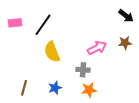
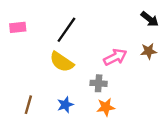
black line: (43, 25) -> (66, 30), moved
yellow semicircle: (52, 52) -> (62, 62), turned -35

